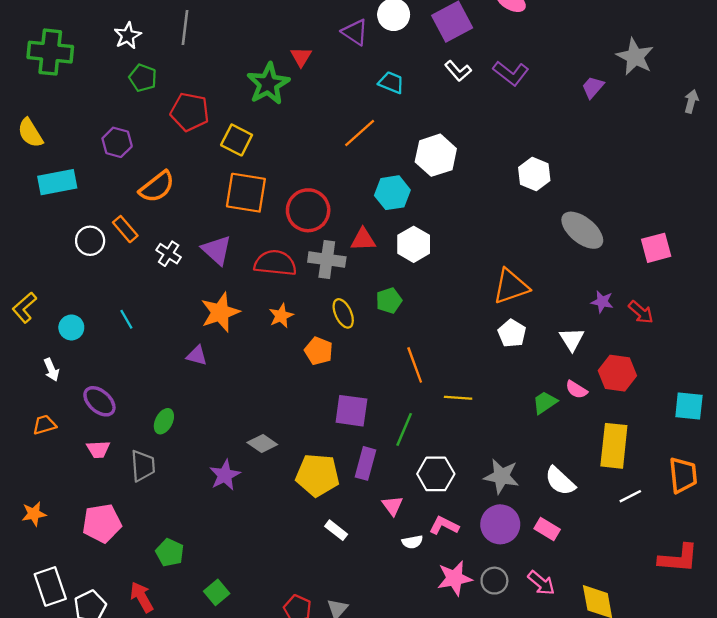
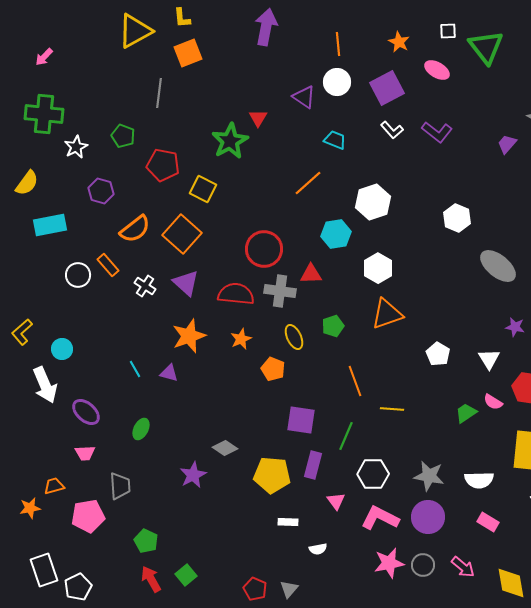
white star: (128, 36) -> (76, 147), moved
yellow semicircle: (30, 133) -> (27, 183), turned -112
orange square: (246, 193) -> (182, 234), moved, turned 33
white hexagon: (414, 244) -> (378, 268), moved
orange triangle: (511, 286) -> (387, 314), moved
cyan line: (126, 319) -> (135, 369), moved
white arrow: (51, 370) -> (45, 385), size x1.8
orange trapezoid: (44, 425) -> (54, 486), moved
gray trapezoid: (143, 466) -> (120, 486), moved
white semicircle: (560, 481) -> (479, 480), turned -44
pink L-shape: (444, 526) -> (380, 518), size x1.5
pink rectangle: (547, 529) -> (488, 522), moved
white rectangle: (336, 530) -> (288, 522), turned -36
white semicircle: (412, 542) -> (318, 549), moved
red arrow: (142, 597) -> (151, 579), moved

